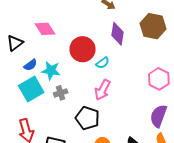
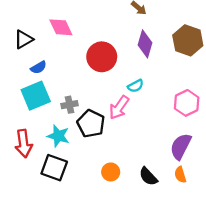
cyan semicircle: (103, 63) -> (136, 86), moved
cyan star: (51, 71) -> (58, 136), moved
black pentagon: (87, 118) -> (91, 124), moved

